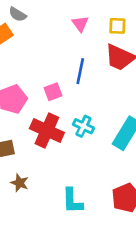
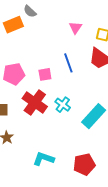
blue line: (80, 71) -> (68, 63), turned -42
cyan L-shape: (72, 201) -> (44, 159), turned 100

